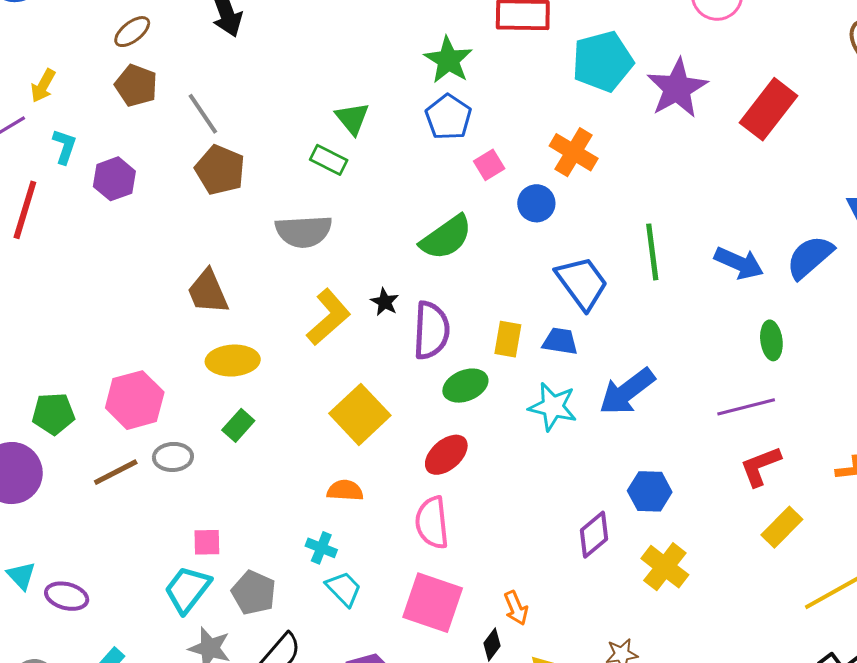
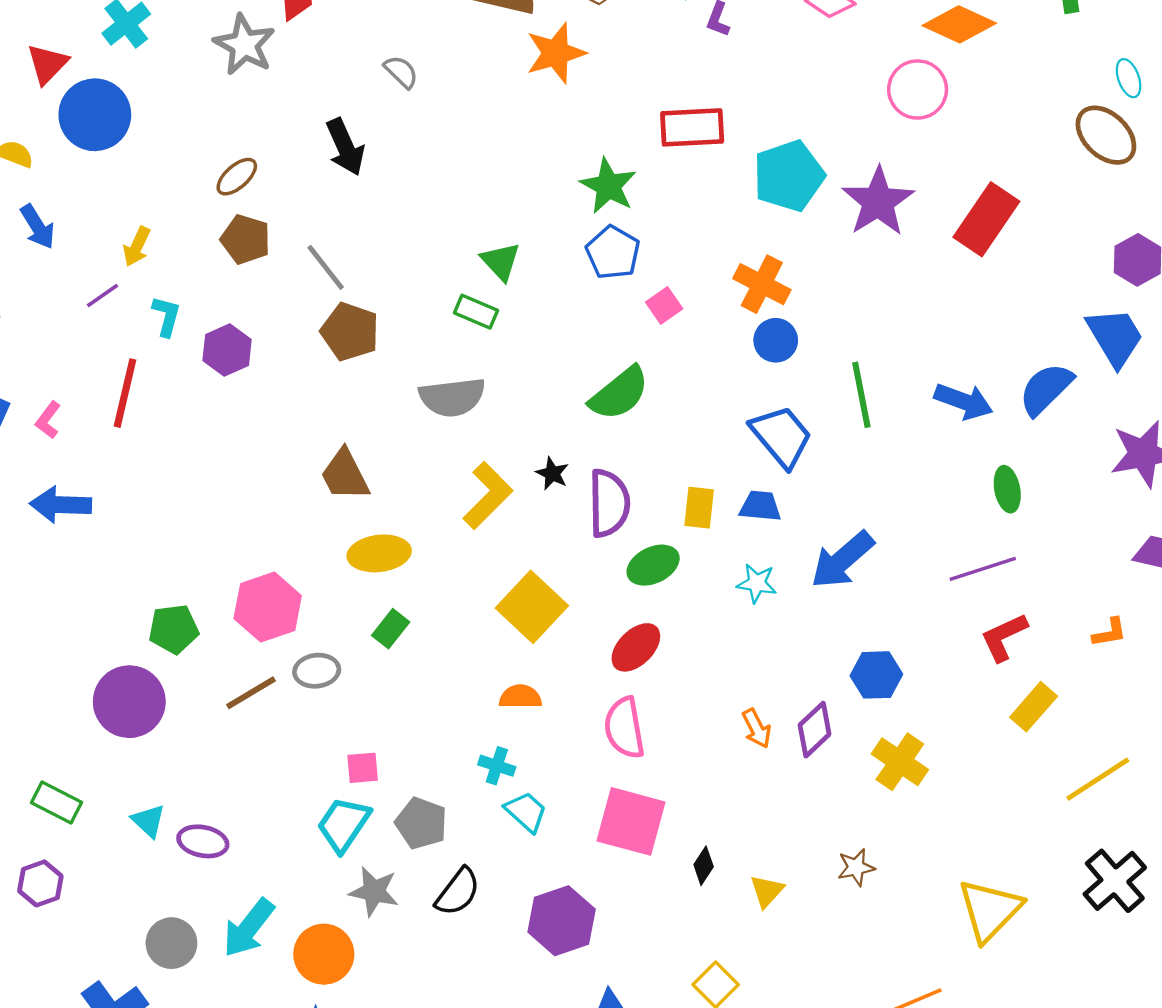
blue circle: (536, 203) -> (776, 340), moved
cyan star: (553, 407) -> (757, 583), size x0.7
orange arrow: (516, 608) -> (757, 728), moved

